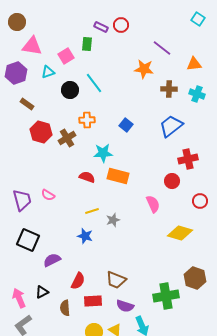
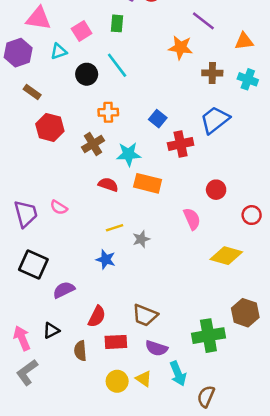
green rectangle: (87, 44) -> (117, 23), moved
brown cross: (67, 138) -> (93, 144), moved
red cross: (188, 159) -> (181, 144), moved

